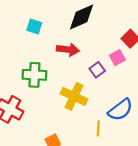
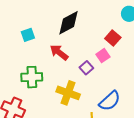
cyan square: (34, 27) -> (28, 35), turned -32
red arrow: (68, 50) -> (59, 52), turned -144

